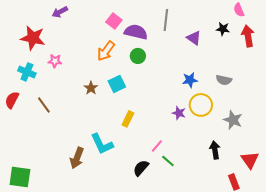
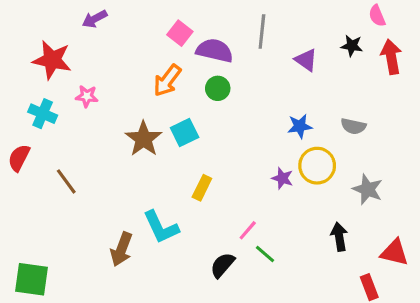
brown star: (91, 88) -> (144, 139), size x1.6
brown line: (44, 105) -> (66, 181), moved
red triangle: (250, 160) -> (394, 252), turned -42

